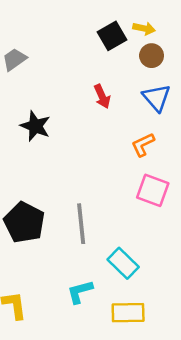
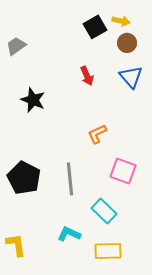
orange L-shape: (143, 145) -> (97, 134), moved
pink square: (153, 190) -> (123, 171), moved
cyan L-shape: (80, 292) -> (69, 234), turned 40

